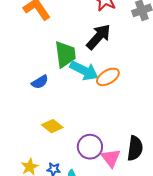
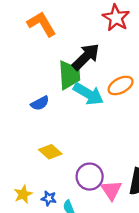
black arrow: (98, 37) -> (86, 57), moved
orange ellipse: (108, 77) -> (121, 85), moved

